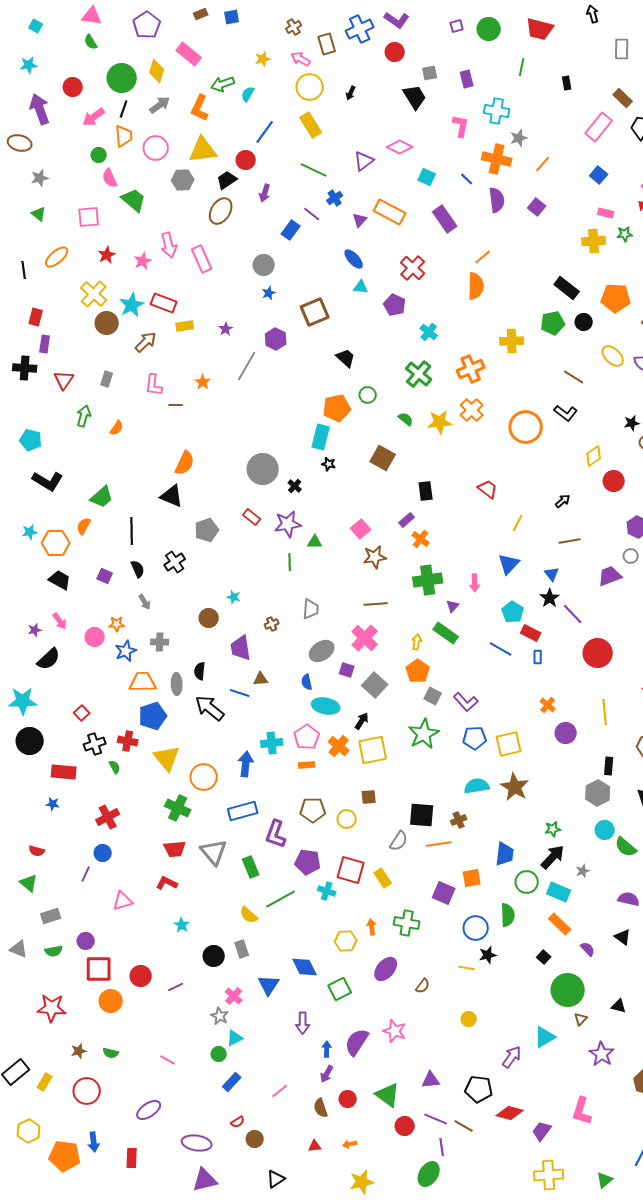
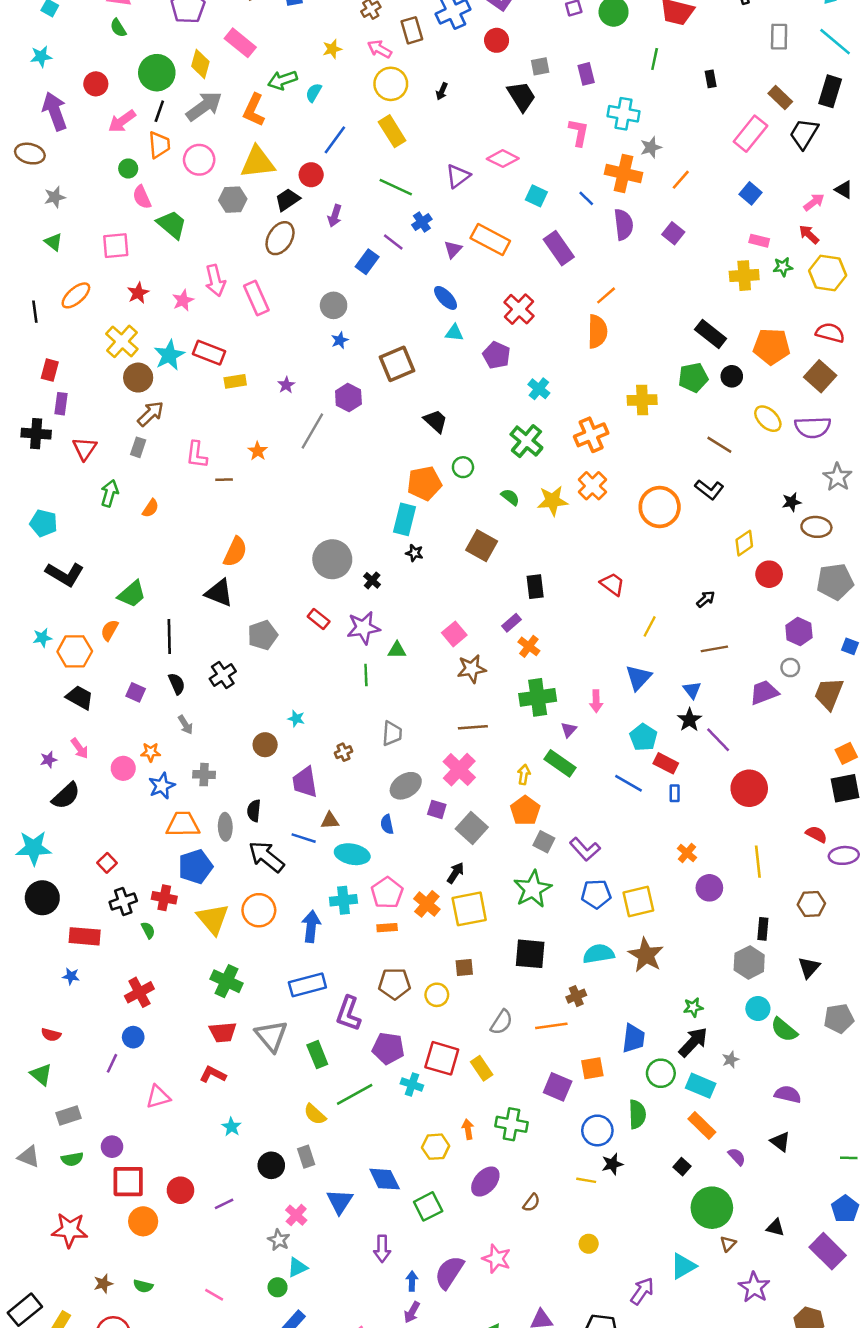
gray arrow: (160, 105) -> (204, 106), size x1.4
brown arrow: (146, 342) -> (151, 414), moved
cyan ellipse: (326, 706) -> (352, 854), moved
orange circle: (204, 777) -> (259, 910), moved
black square: (422, 815) -> (530, 954), moved

